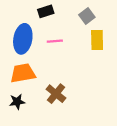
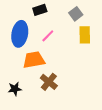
pink line: (55, 41) -> (48, 36), turned -40
orange trapezoid: (23, 73) -> (34, 60), moved

